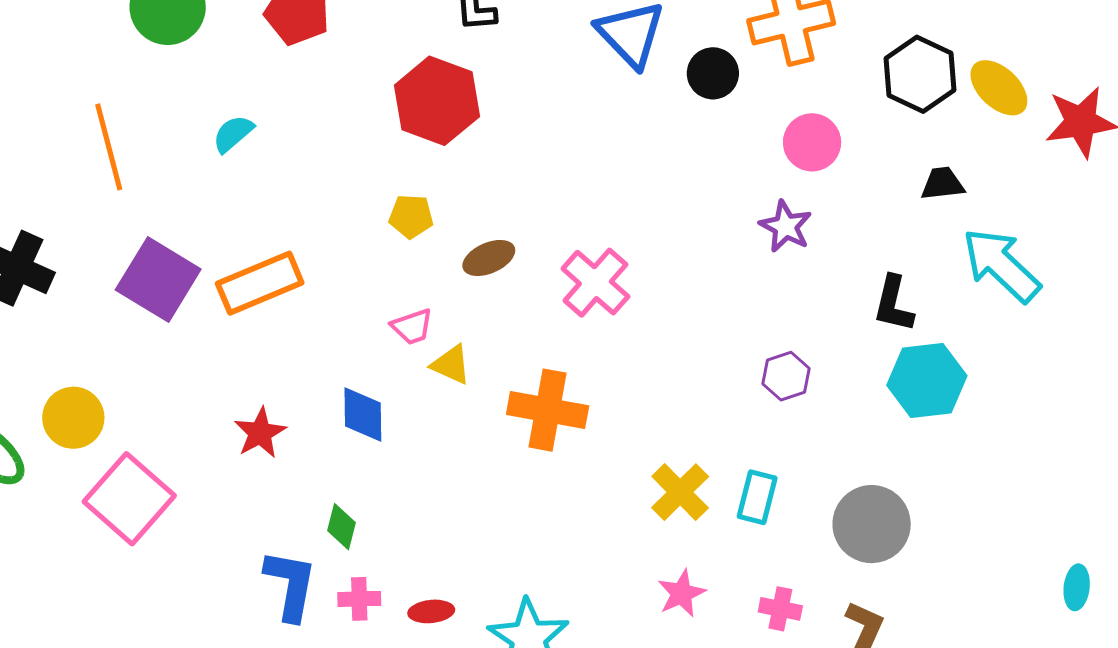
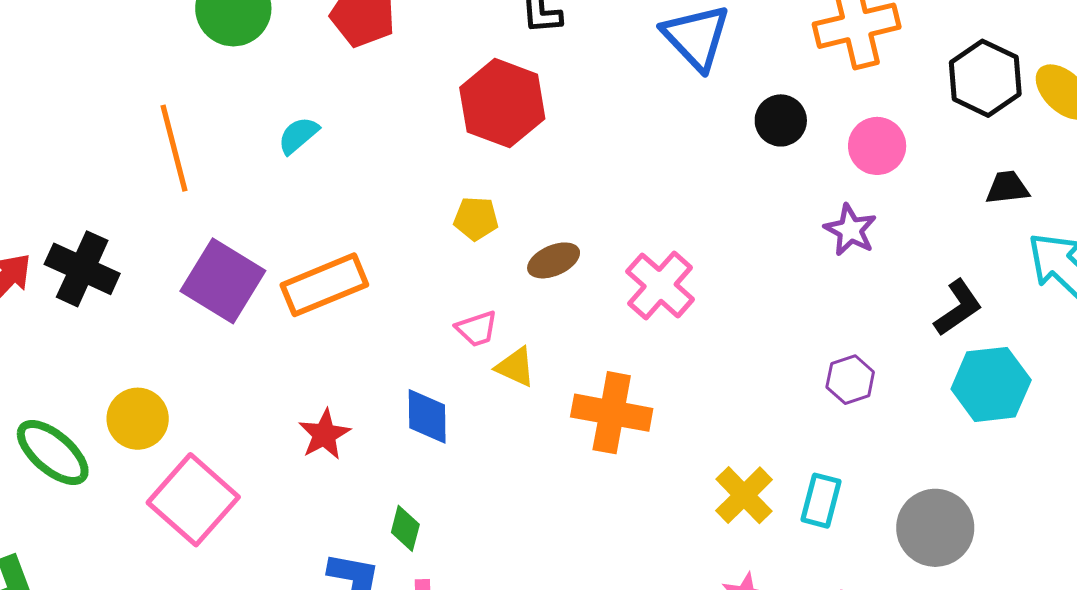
black circle: (713, 73) -> (781, 120), moved
black L-shape: (894, 304) -> (958, 308), turned -138

